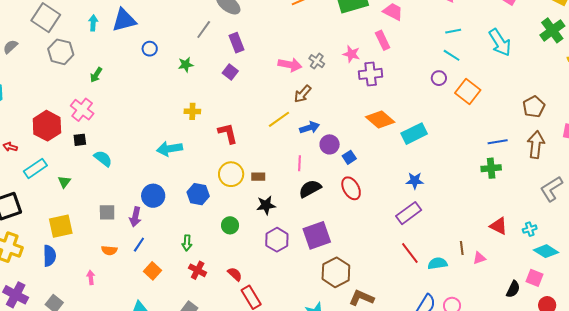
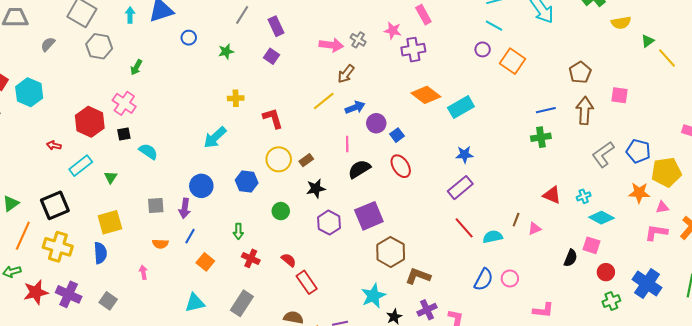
cyan arrow: (169, 149) -> (215, 137), turned -30
brown rectangle: (258, 177) -> (306, 160), turned -32
brown line: (462, 248) -> (516, 220), turned 32

